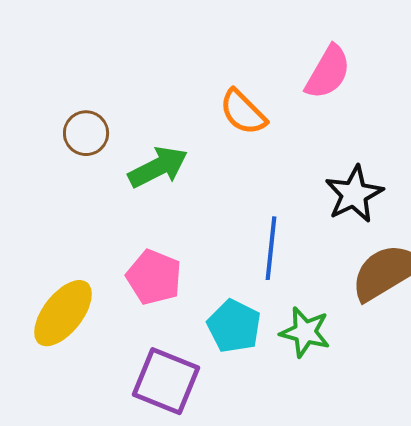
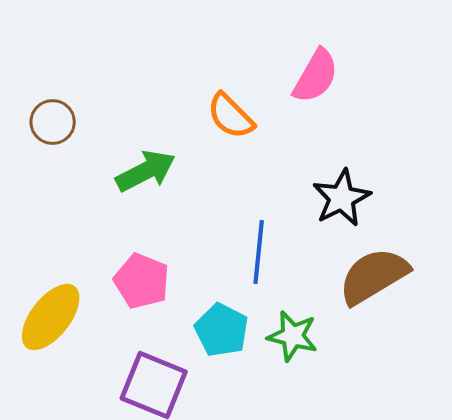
brown circle: (86, 133) -> (53, 122), moved

